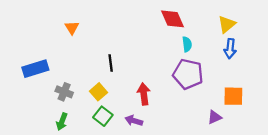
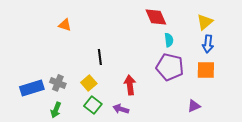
orange triangle: (72, 28) -> (65, 25), turned -40
blue rectangle: (35, 69) -> (32, 88), moved
orange square: (233, 96) -> (206, 70), moved

